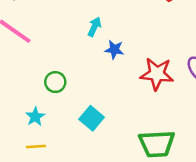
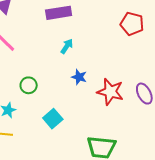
blue star: (114, 50) -> (79, 77), moved

